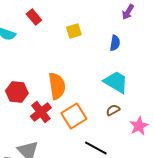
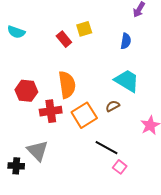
red rectangle: (34, 17) -> (64, 39), moved
brown semicircle: (113, 110) -> (113, 106), moved
red cross: (41, 112) -> (51, 111), turned 30

